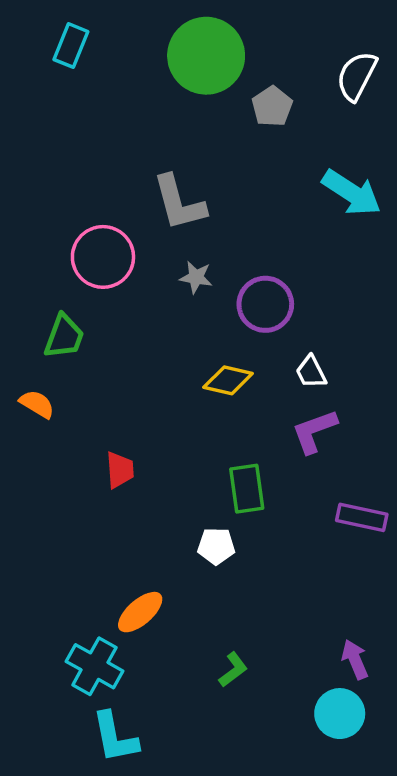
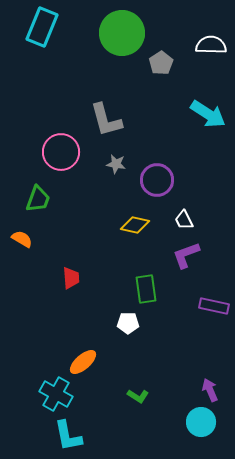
cyan rectangle: (71, 46) -> (42, 27), size x1.5
white semicircle: (357, 76) -> (211, 45), turned 64
green L-shape: (233, 670) -> (138, 396), turned 70

